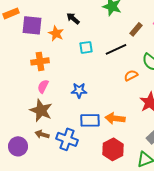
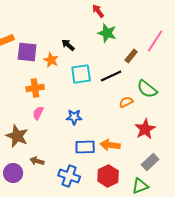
cyan square: (86, 47) -> (81, 74), size x1.5
brown star: (41, 110) -> (17, 136), moved
blue cross: (67, 139) -> (69, 176), moved

